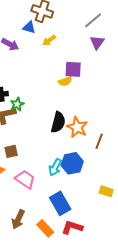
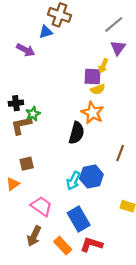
blue triangle: (29, 27) -> (46, 32), turned -32
yellow arrow: (49, 40) -> (103, 66), moved, turned -32
yellow semicircle: (65, 81) -> (98, 89), moved
orange star: (77, 127) -> (92, 113), moved
pink trapezoid: (25, 179) -> (41, 206), moved

